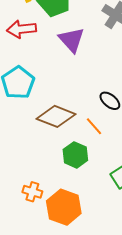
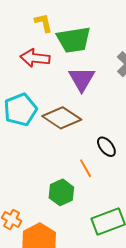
brown diamond: (56, 116) -> (62, 118), moved

